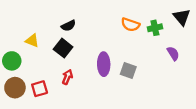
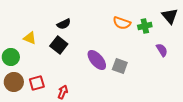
purple ellipse: (104, 64) -> (97, 60), turned -40
red arrow: (67, 77) -> (63, 92), moved

